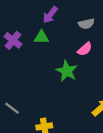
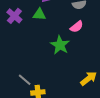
gray line: (12, 108) -> (25, 80), moved

